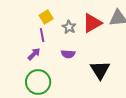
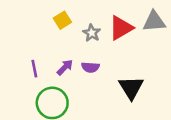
purple line: (42, 35) -> (34, 69), moved
purple arrow: (34, 54) -> (65, 67), moved

